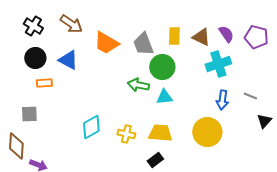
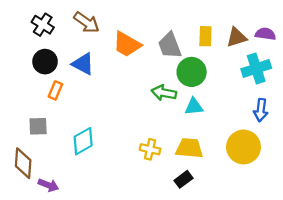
purple semicircle: (226, 34) -> (265, 34), turned -48
brown triangle: (201, 37) -> (237, 37), turned -42
orange rectangle: (44, 83) -> (55, 90), turned -63
cyan diamond: (91, 127) -> (83, 141), moved

